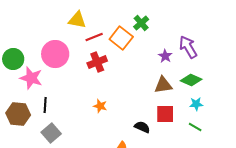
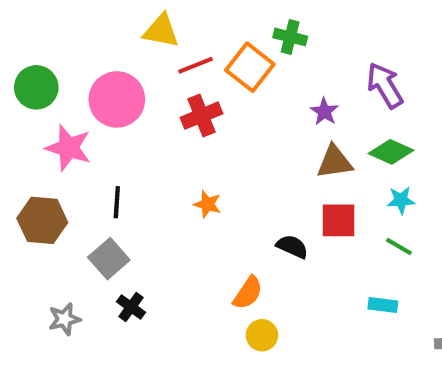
green cross: (141, 23) -> (290, 37), turned -35
purple star: (165, 56) -> (324, 112), moved
green circle: (13, 59) -> (36, 87), moved
black line: (45, 105) -> (117, 202), moved

